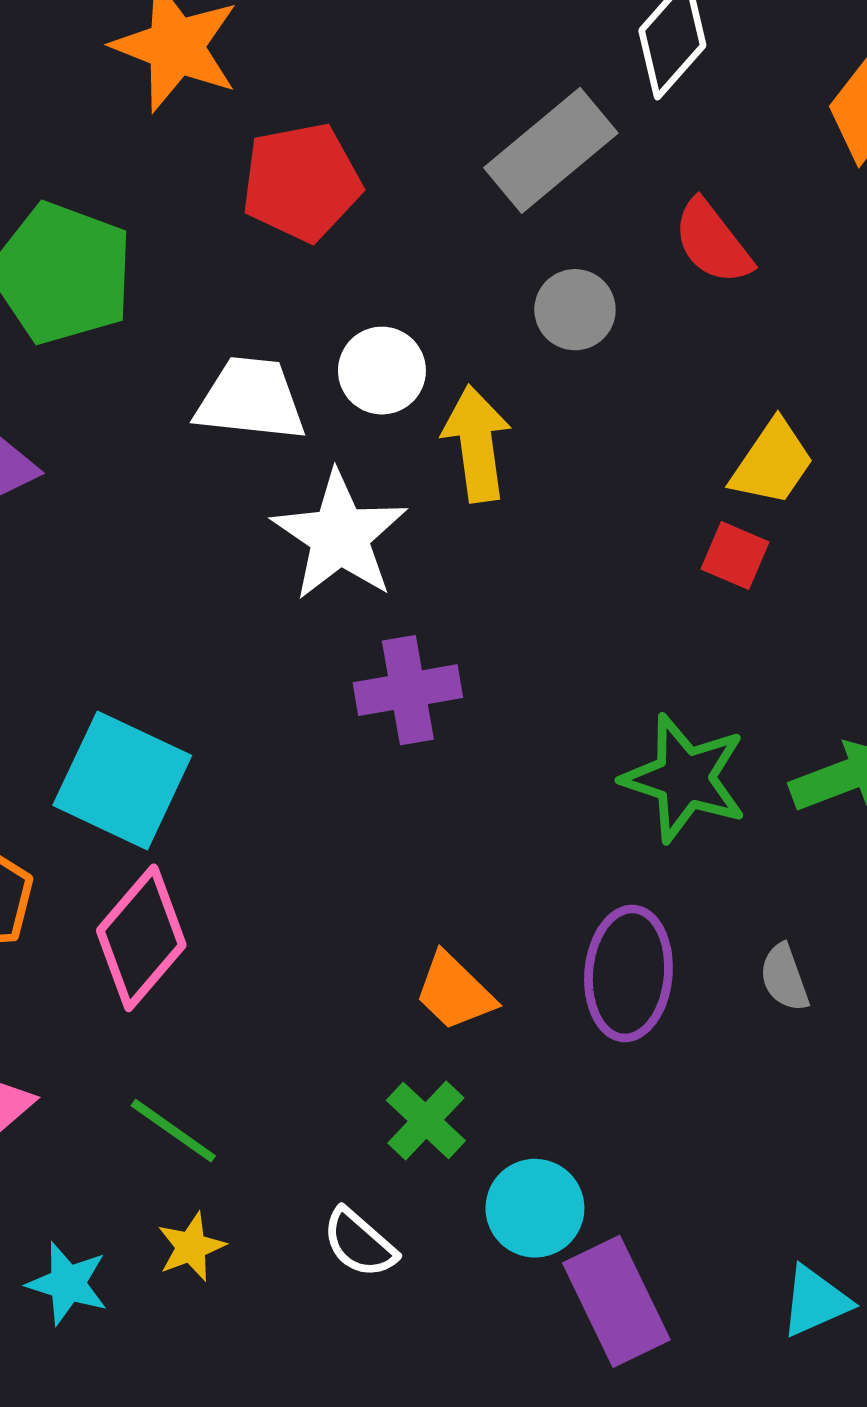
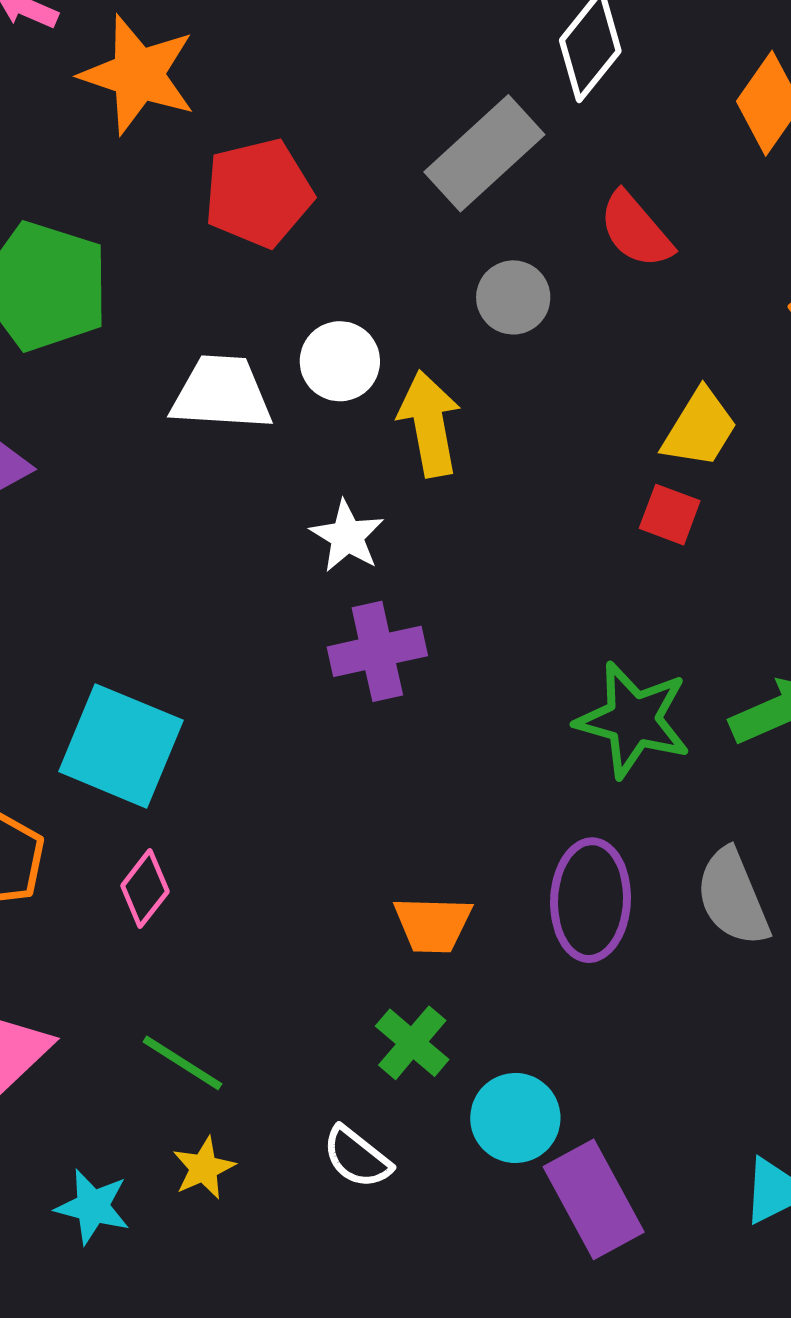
white star: (340, 536) -> (347, 536), moved, size x0.6
pink diamond: (141, 938) -> (145, 889), size x0.6
gray semicircle: (784, 978) -> (733, 897), size x1.6
orange trapezoid: (454, 992) -> (433, 924), turned -40

